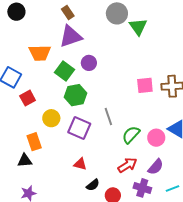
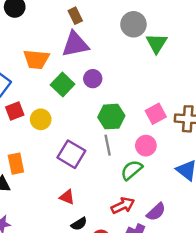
pink square: (145, 85) -> (156, 114), turned -30
green hexagon: (75, 95) -> (111, 117), moved
yellow circle: (51, 118) -> (41, 119), moved
pink circle: (156, 138) -> (146, 146), moved

